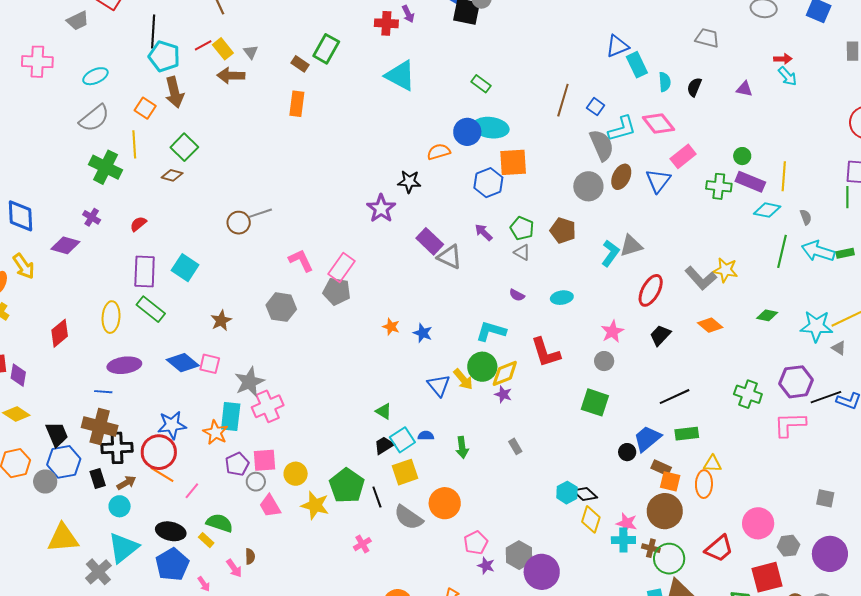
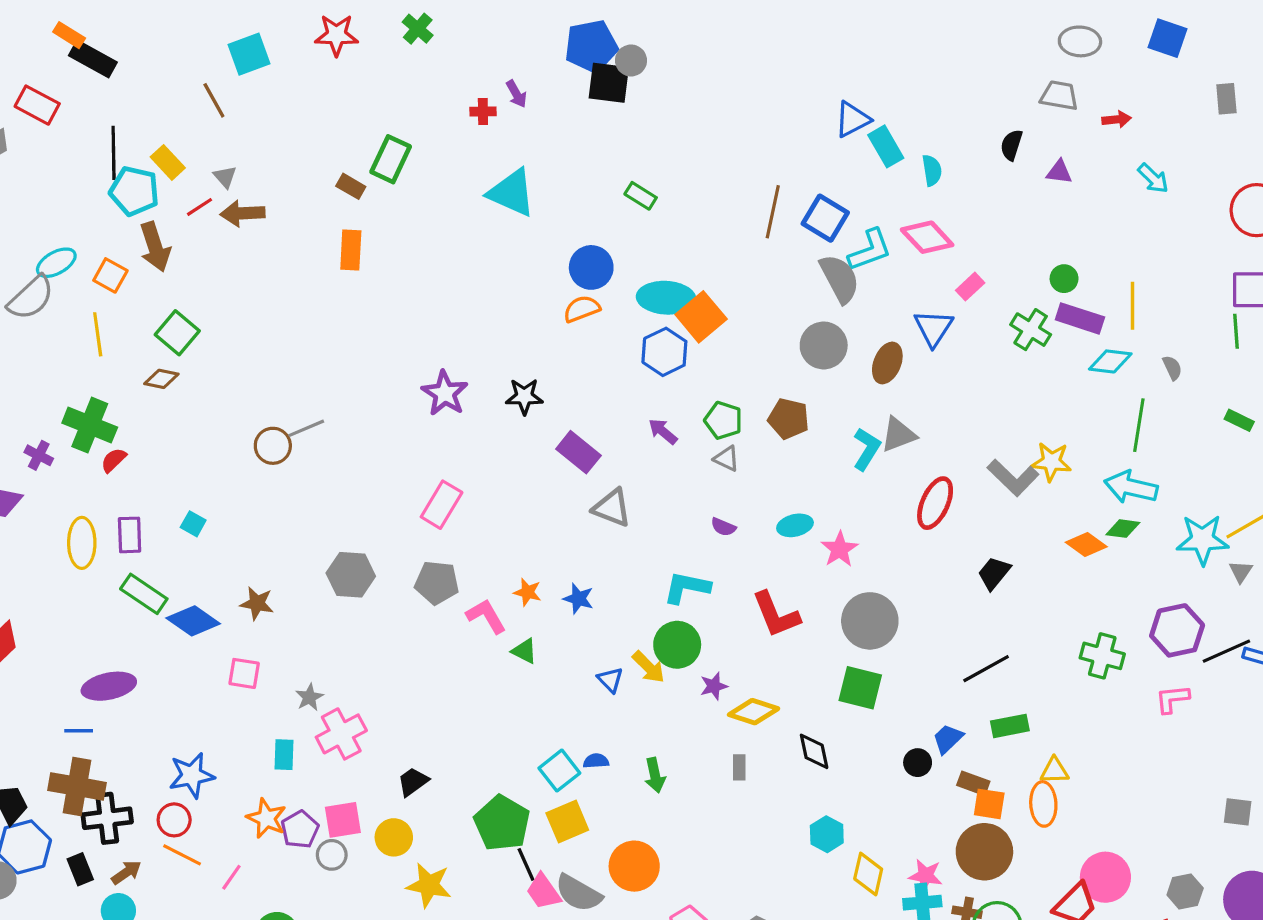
red cross: (386, 23) -> (483, 111), size x0.7
gray trapezoid: (707, 38) -> (1059, 96), moved
red line: (203, 45) -> (200, 207), moved
yellow rectangle: (223, 49) -> (168, 162), moved
gray triangle: (251, 52) -> (225, 177), moved
cyan ellipse: (95, 76) -> (56, 263), moved
cyan arrow: (787, 76) -> (1153, 178), moved
black semicircle: (694, 87) -> (1011, 145), moved
blue square: (596, 107) -> (825, 218), size x1.6
cyan ellipse: (491, 128) -> (666, 298), moved
blue circle: (467, 132) -> (591, 267), moved
pink rectangle: (683, 156) -> (970, 287), size x0.7
orange square: (513, 162) -> (701, 317), turned -32
green cross: (105, 167) -> (90, 425), moved
brown ellipse: (621, 177) -> (887, 363), moved
black star: (409, 182) -> (524, 396), moved
green cross: (719, 186) -> (1031, 330), turned 30
purple star: (381, 208) -> (445, 393), moved
cyan arrow: (818, 251) -> (1131, 487), moved
green rectangle: (845, 253) -> (1239, 420), turned 42
gray triangle: (450, 257) -> (612, 508), moved
pink L-shape: (301, 260) -> (486, 616), moved
cyan square: (185, 268) -> (193, 524), size x0.6
purple rectangle: (145, 272) -> (130, 535), size x0.7
gray pentagon: (337, 291) -> (437, 583), moved
yellow ellipse: (111, 317) -> (82, 543), moved
brown star: (221, 321) -> (257, 603), turned -30
orange diamond: (710, 325) -> (1086, 544), moved
pink star: (612, 332) -> (840, 549), moved
black trapezoid: (660, 335) -> (994, 573), moved
gray triangle: (839, 348) -> (1241, 572), turned 35
gray circle: (604, 361) -> (870, 621), size x1.8
blue diamond: (183, 363) -> (193, 621), moved
yellow diamond: (505, 373) -> (754, 712), moved, turned 44
gray star: (249, 382) -> (309, 697), size x0.6
blue triangle: (439, 385) -> (610, 680), size x0.7
purple star: (503, 394) -> (714, 686), turned -30
green triangle: (384, 411) -> (524, 651), moved
cyan rectangle: (231, 417) -> (284, 755), size x0.7
pink L-shape: (790, 424) -> (1172, 699), size x0.7
orange star: (215, 432) -> (266, 818), moved
blue trapezoid: (647, 439) -> (948, 739), size x0.7
black trapezoid: (384, 445) -> (413, 782), moved
gray rectangle: (515, 446) -> (739, 767), turned 35
red circle: (159, 452) -> (174, 820), size x0.6
green pentagon: (347, 486) -> (502, 823), moved
black diamond: (585, 494) -> (814, 751), moved, turned 40
pink trapezoid: (270, 506) -> (543, 892), moved
pink circle: (758, 523) -> (1105, 877), moved

